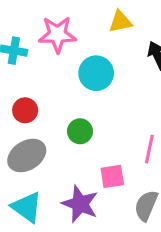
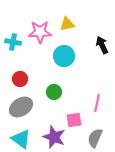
yellow triangle: (120, 22) -> (67, 24), moved

